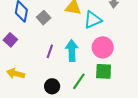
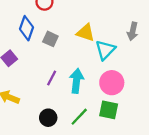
gray square: (44, 18) -> (50, 39), turned -32
cyan triangle: (93, 20) -> (105, 50), turned -30

